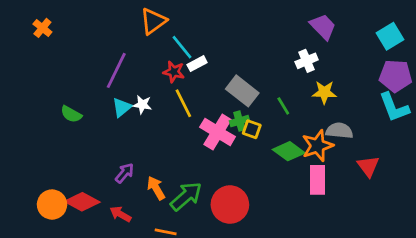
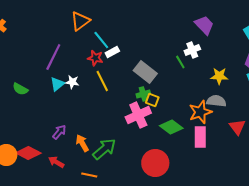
yellow star: (324, 92) -> (219, 76), moved
green line: (283, 106) -> (180, 62), moved
pink cross: (218, 132) -> (138, 115), moved, turned 35
green diamond: (289, 151) -> (171, 127), moved
red circle: (230, 205) -> (155, 163), moved

